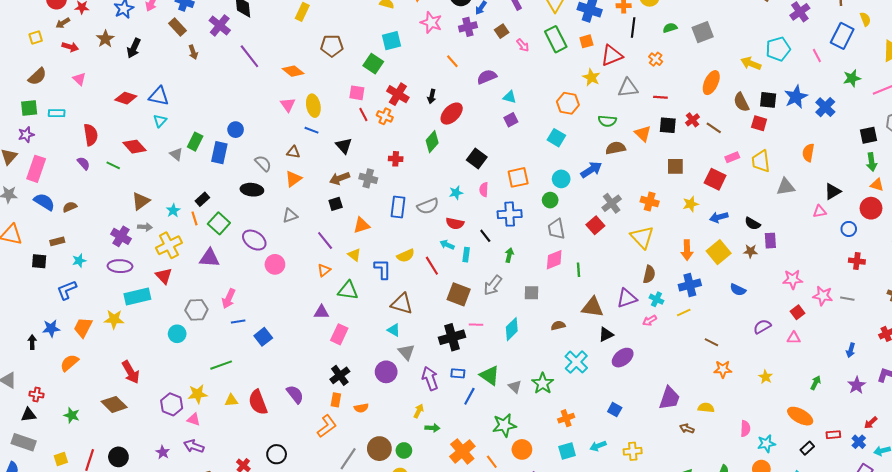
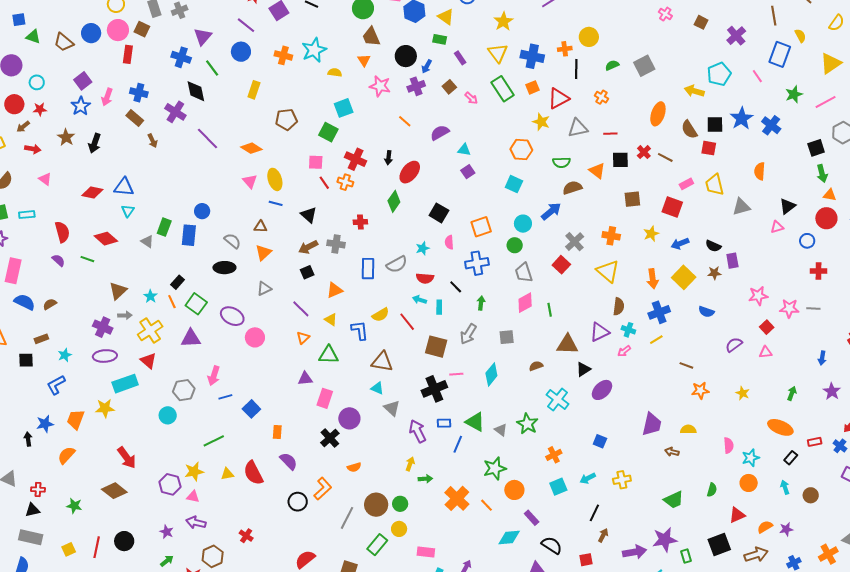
purple circle: (386, 372) -> (349, 418), moved
orange rectangle: (336, 400) -> (277, 432), moved
black circle: (277, 454) -> (298, 502), moved

